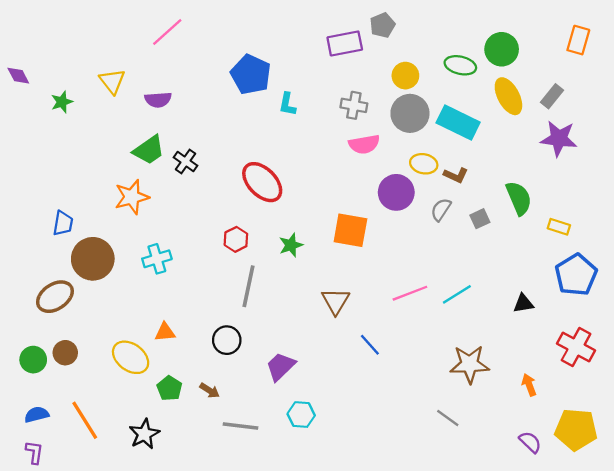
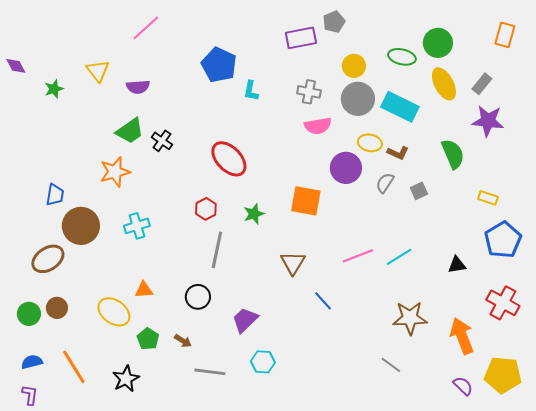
green semicircle: (519, 198) -> (453, 154), moved
orange arrow: (529, 385) -> (462, 336), size x1.8

